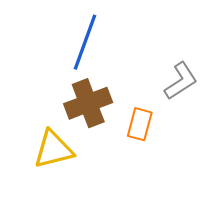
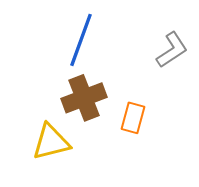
gray L-shape: (181, 81) -> (172, 50), moved

